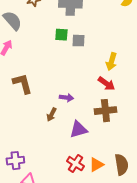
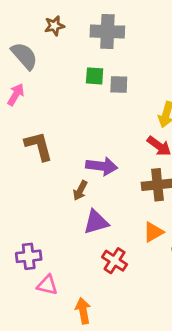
purple arrow: (66, 98) -> (102, 166), size x1.5
purple triangle: (78, 130) -> (96, 222), moved
orange triangle: (96, 165) -> (153, 232), moved

